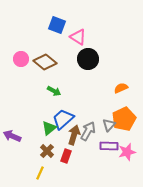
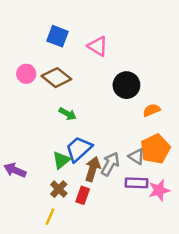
blue square: (57, 25) -> (58, 36), moved
black circle: (88, 59) -> (126, 85), moved
gray triangle: (109, 125) -> (136, 156), turned -40

